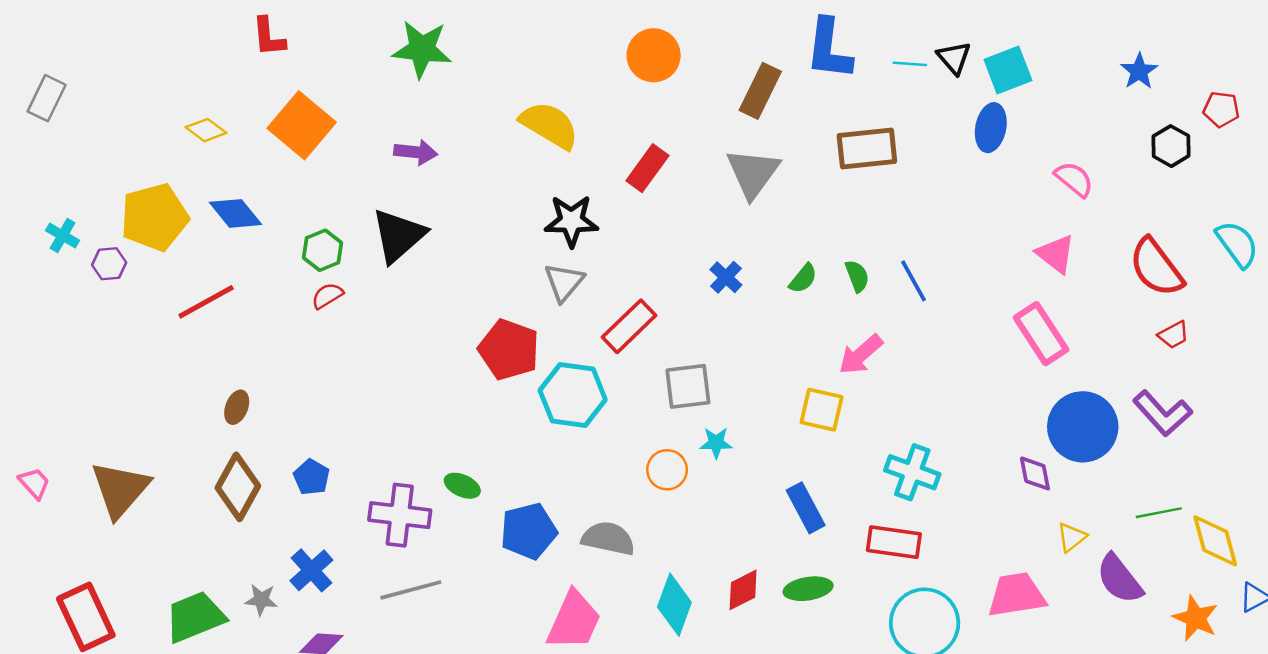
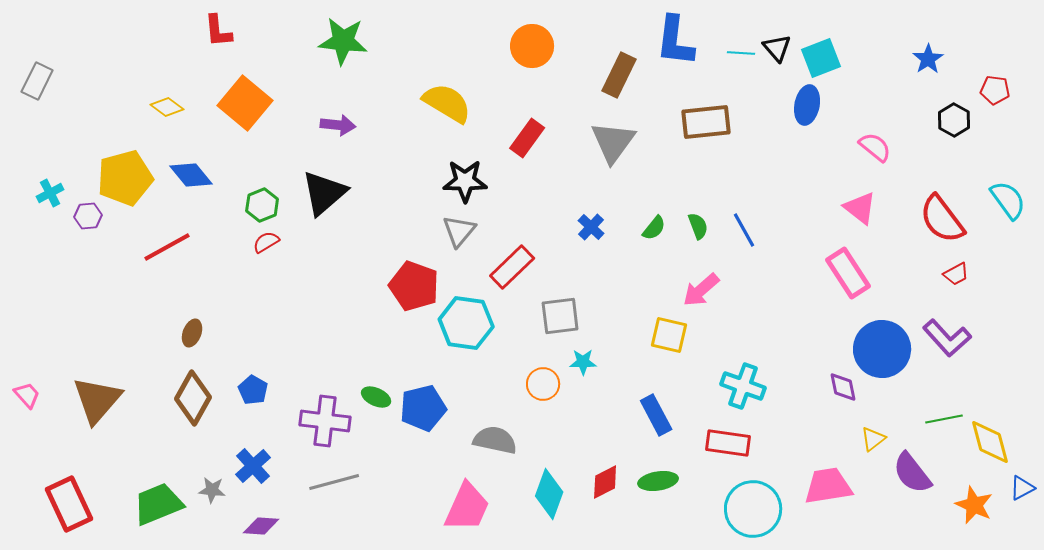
cyan cross: (63, 236) -> (50, 193), turned 32
blue pentagon: (528, 531) -> (423, 408), moved

